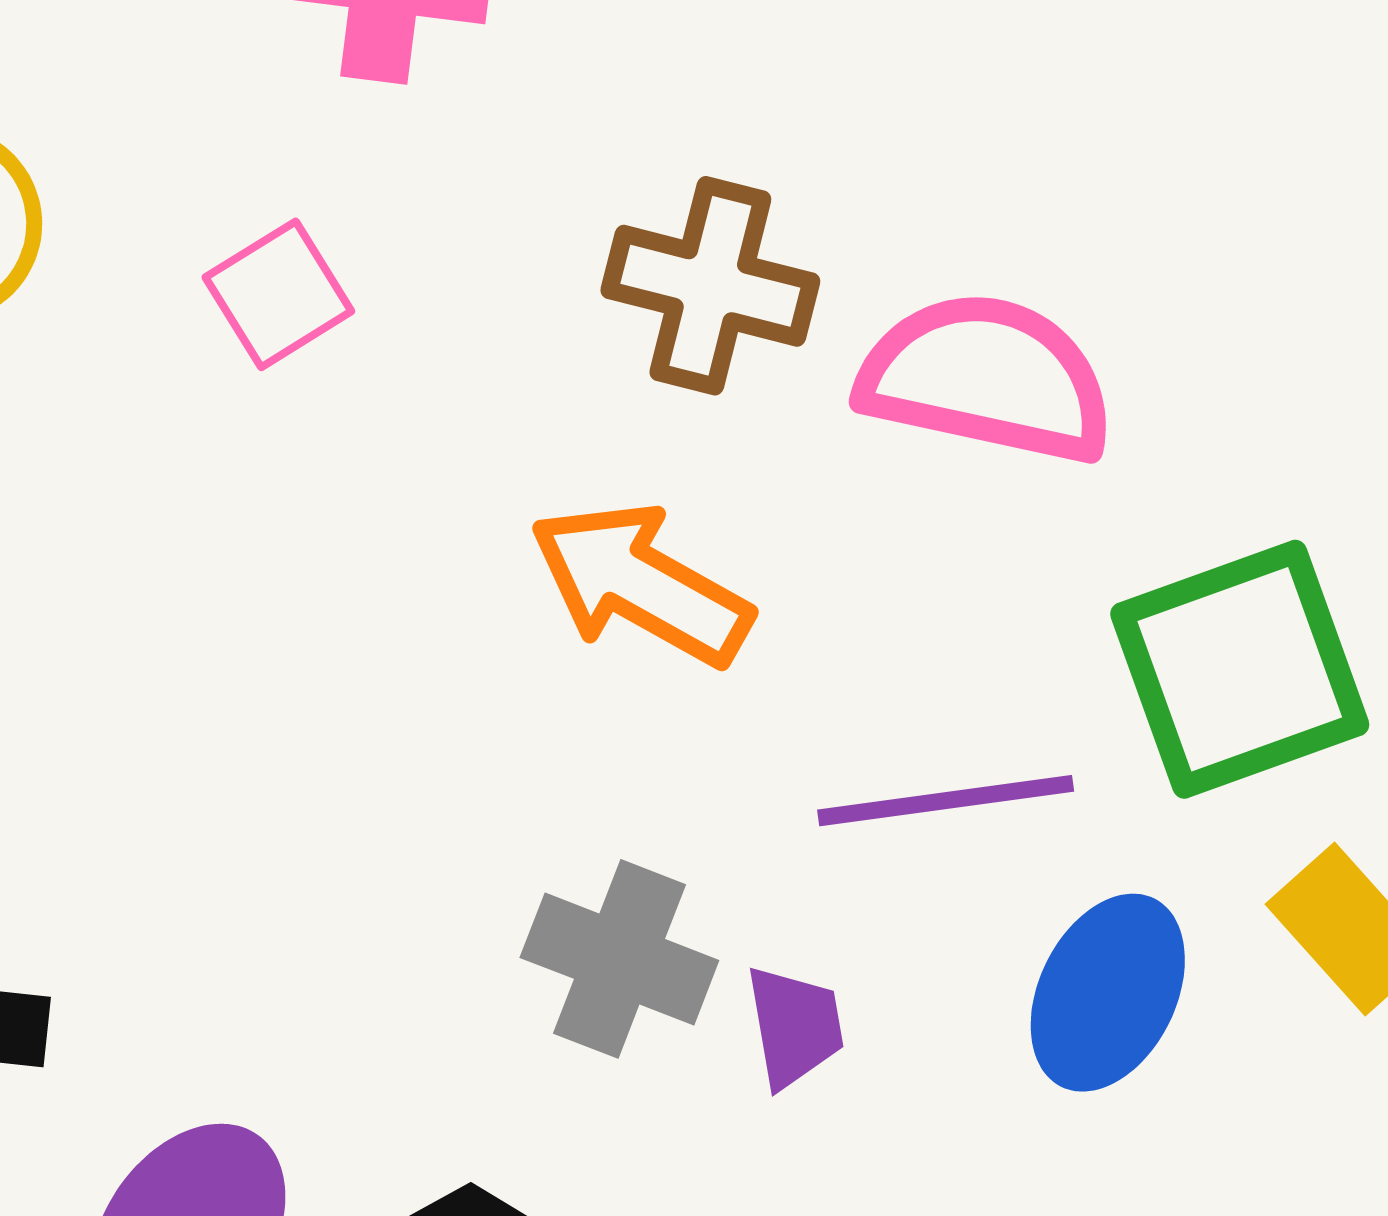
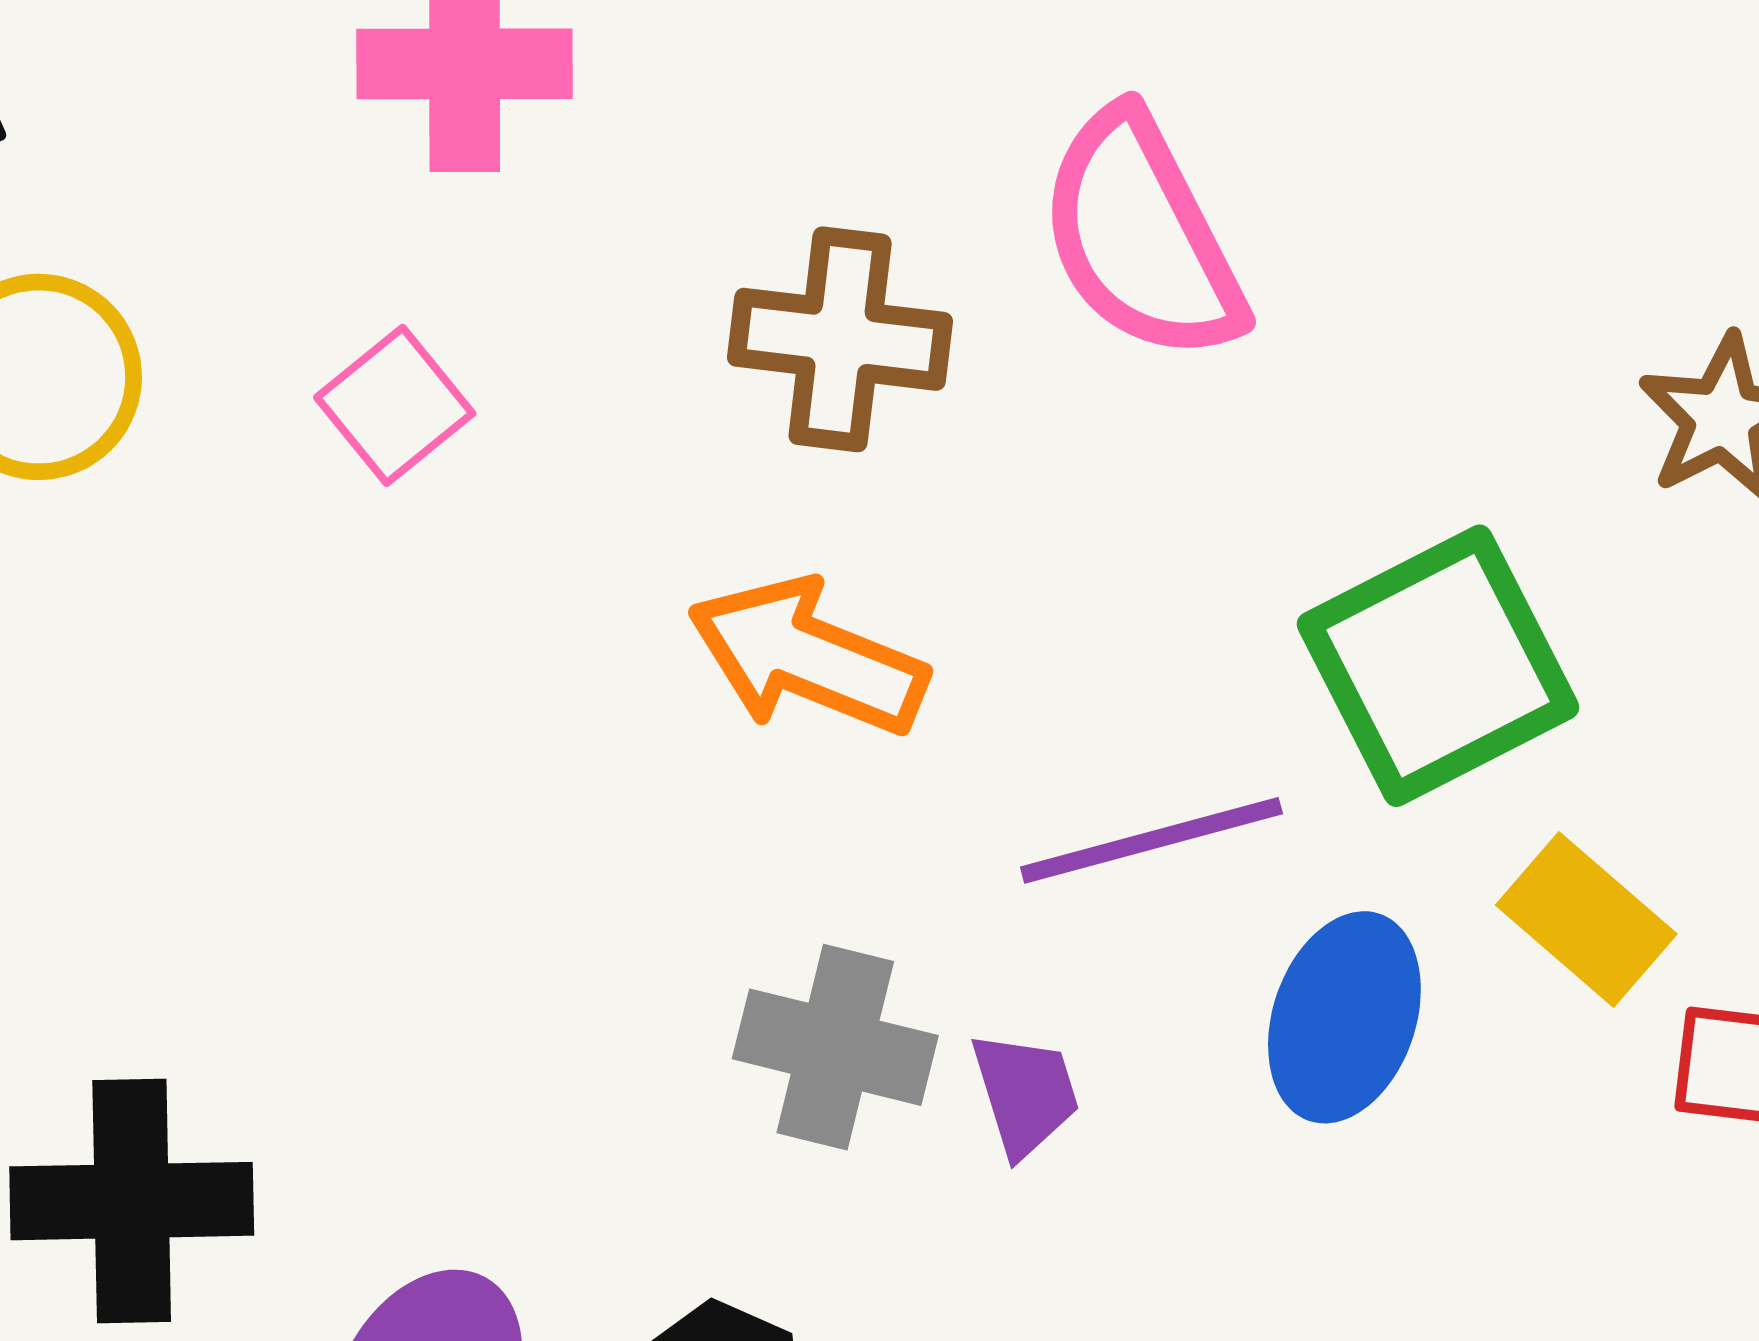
pink semicircle: (986, 378) -> (1141, 236), moved, turned -122

